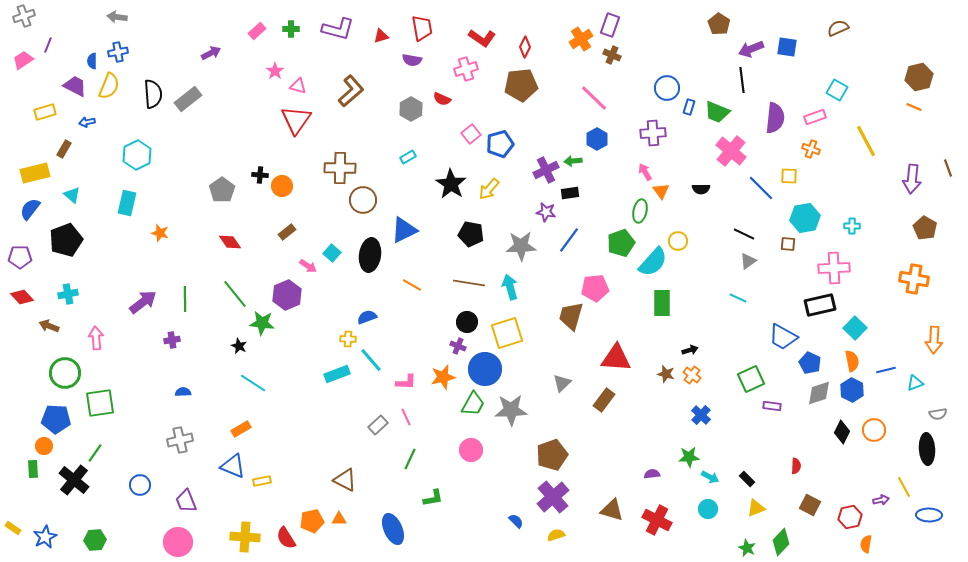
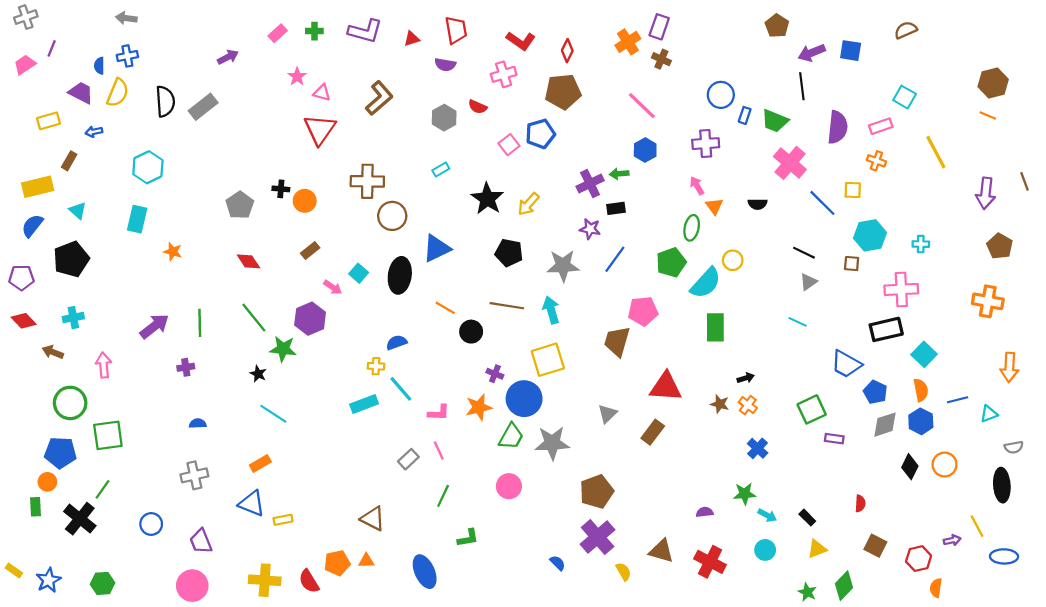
blue pentagon: (500, 144) -> (540, 134), moved
black circle: (467, 322) -> (471, 332), moved
yellow semicircle: (556, 535) -> (624, 572), moved, turned 78

